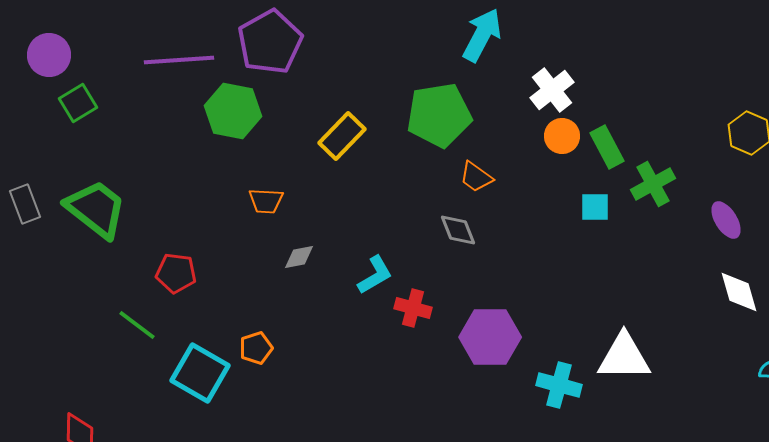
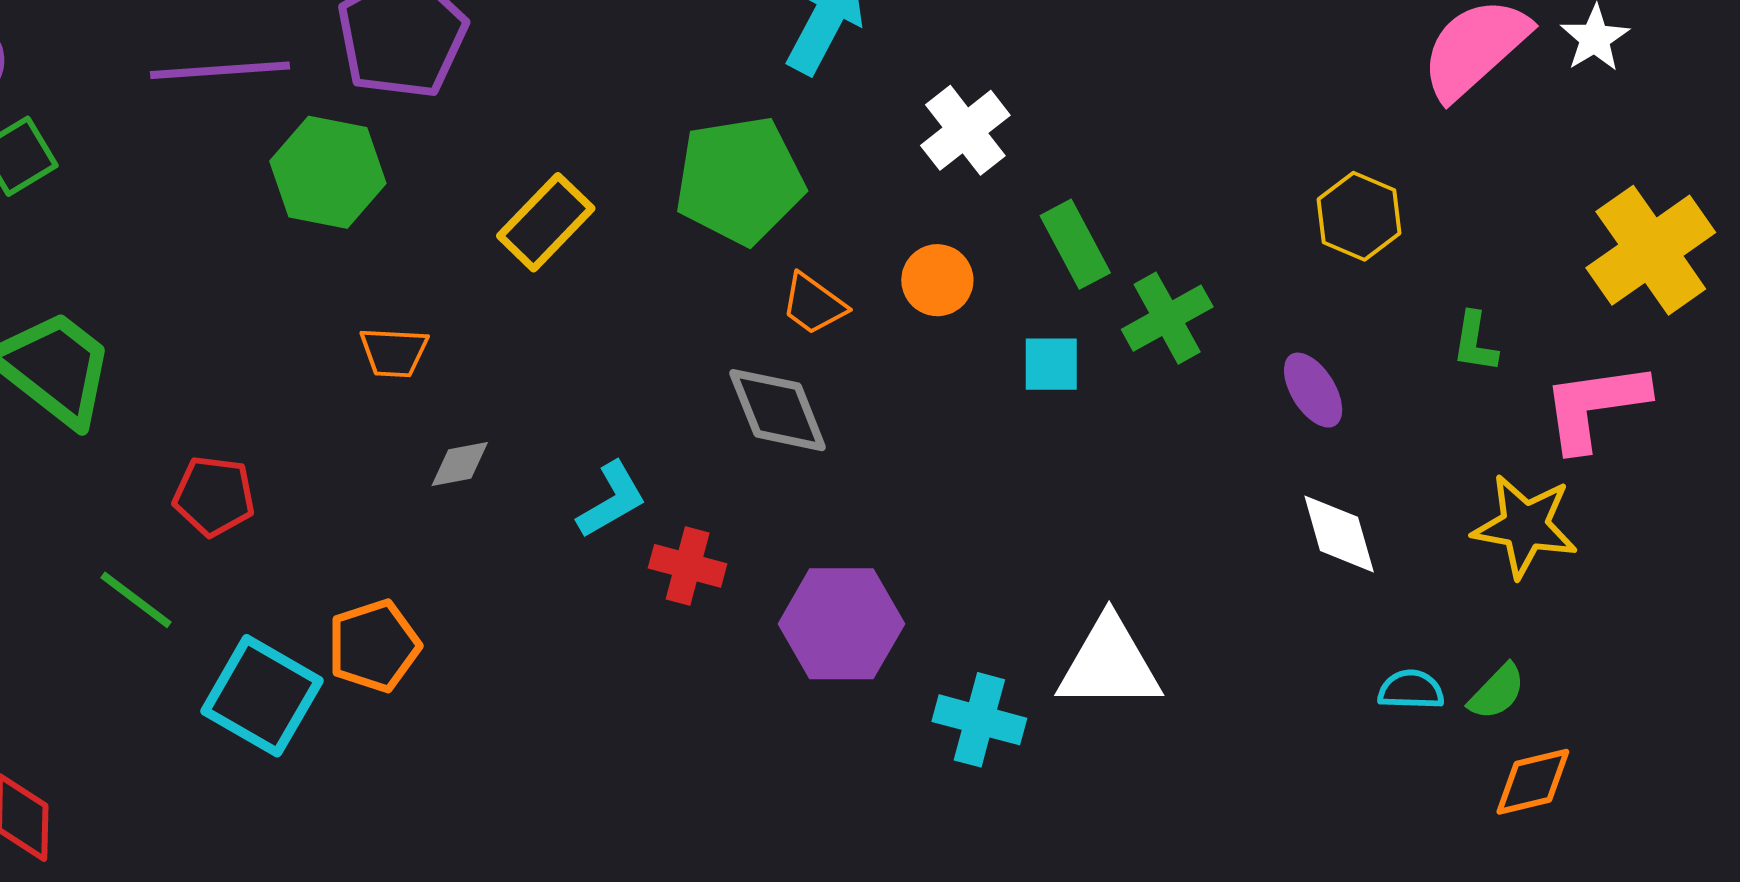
orange circle: (562, 136) -> (937, 280), moved
gray diamond: (458, 230) -> (778, 410), size x1.4
orange pentagon: (256, 348) -> (374, 646), size x1.4

